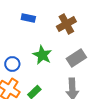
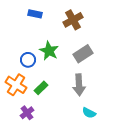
blue circle: (12, 64) -> (28, 60), moved

